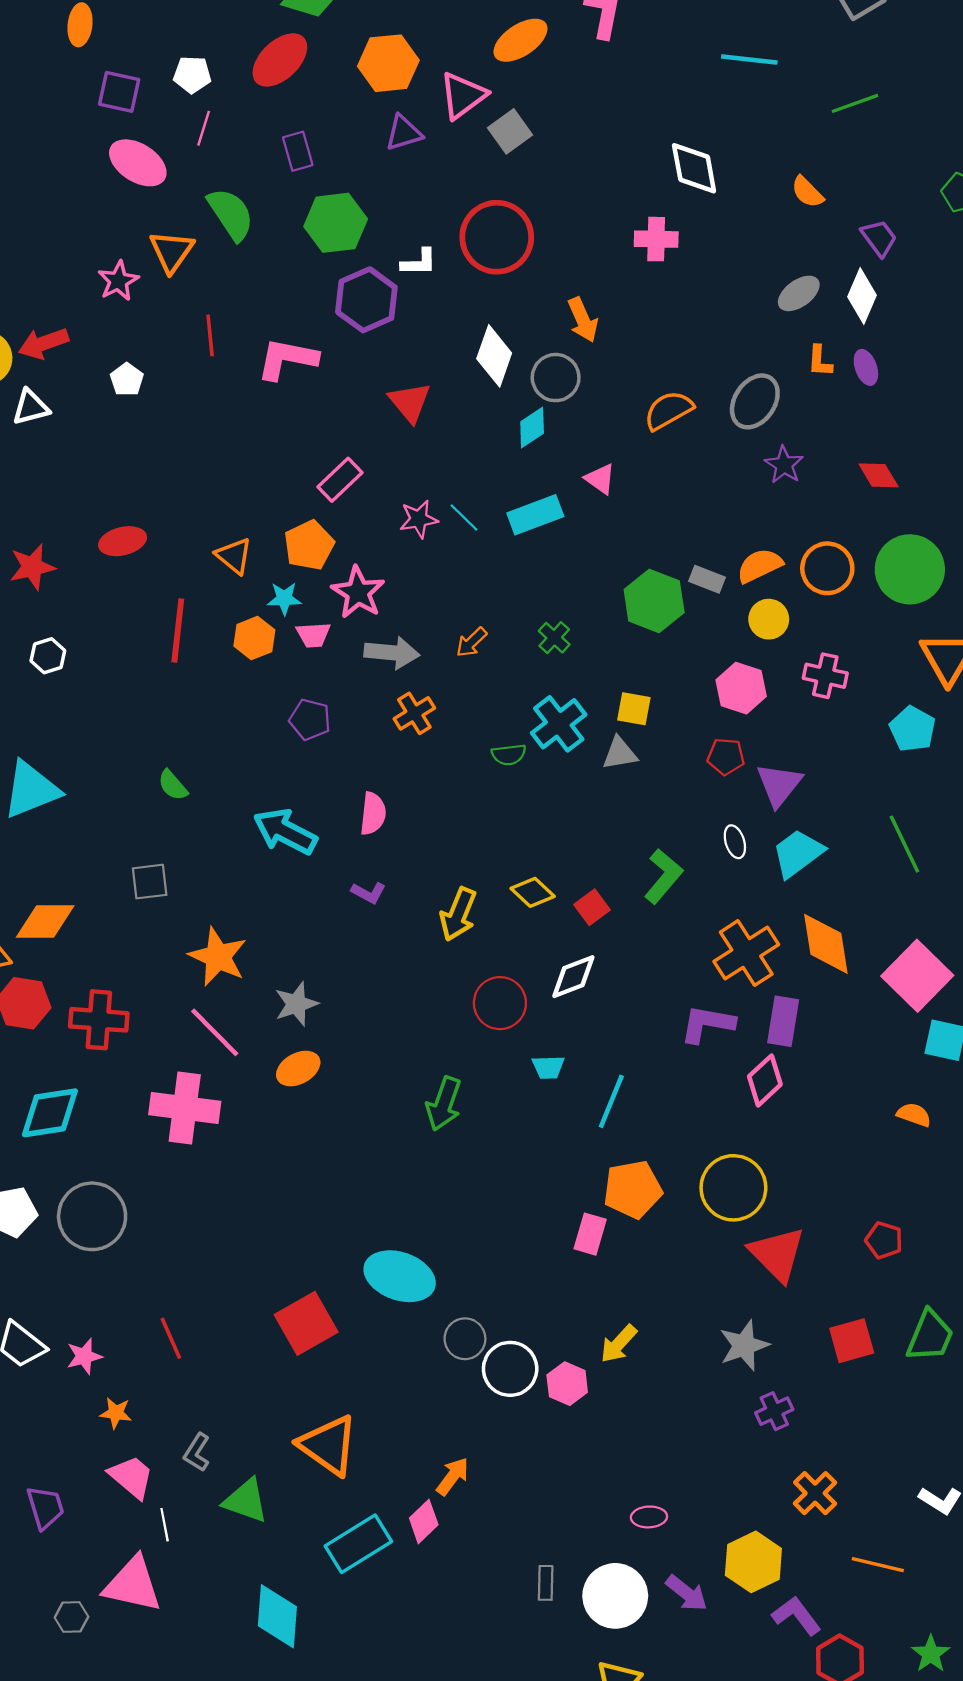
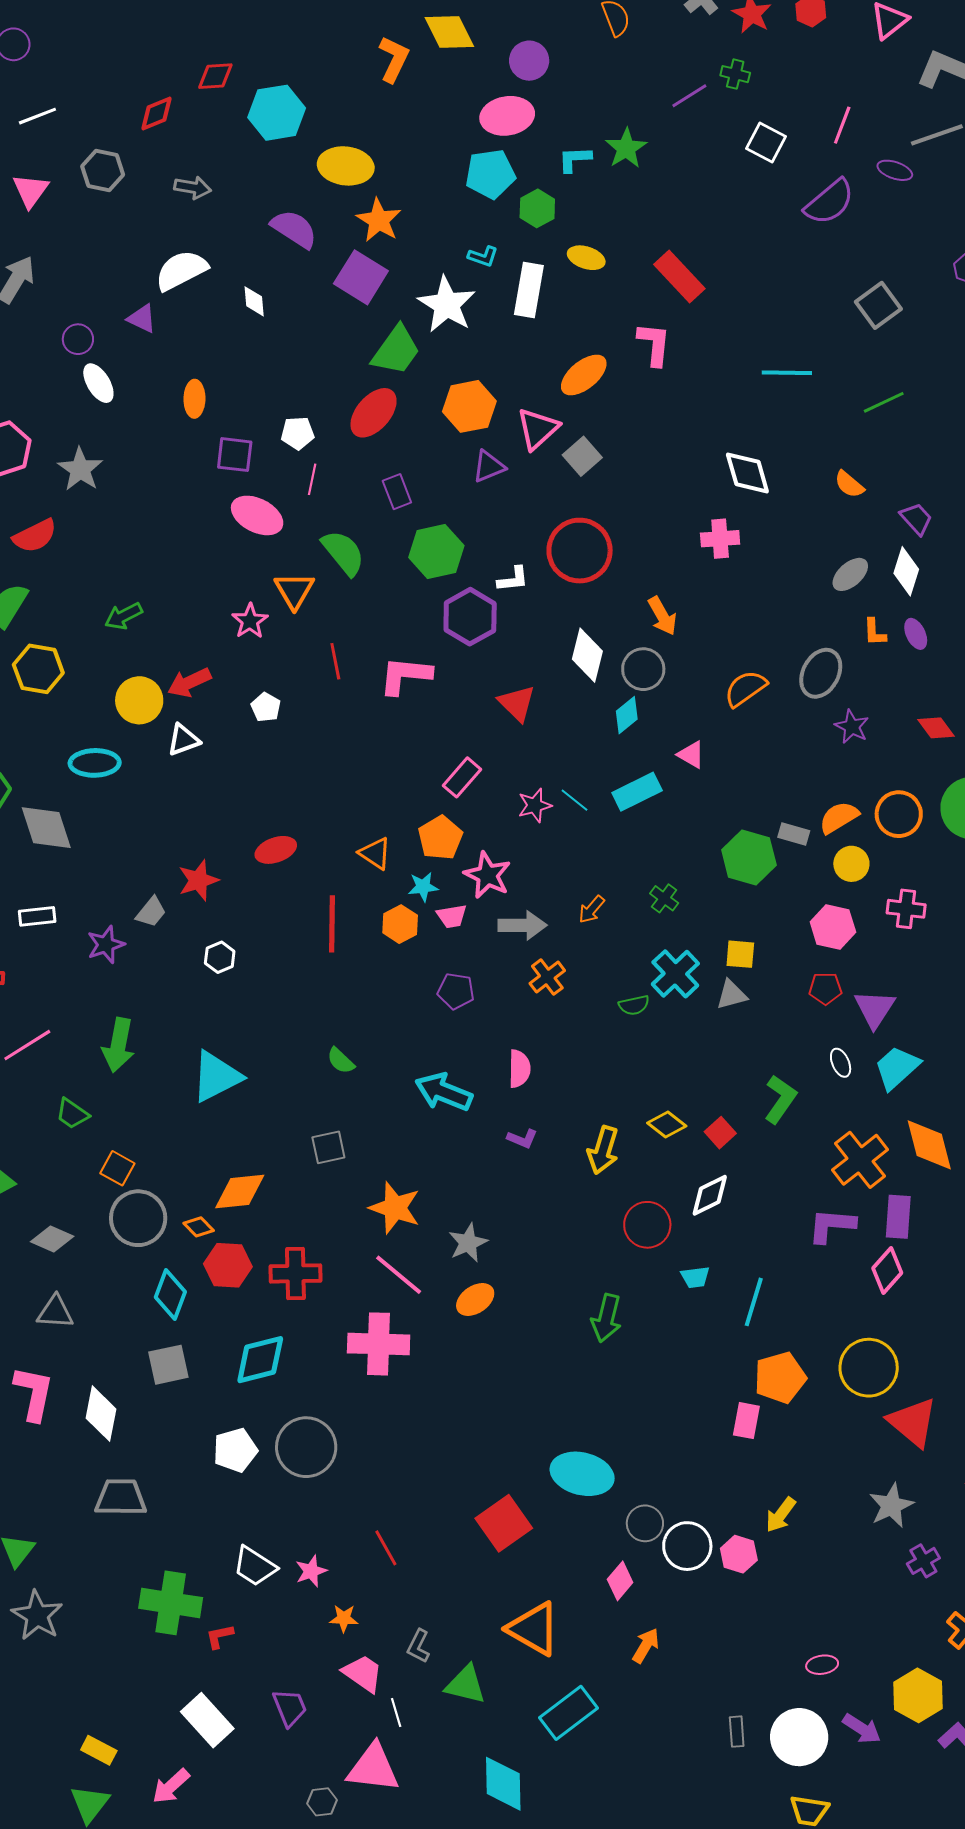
pink diamond: (424, 1521) -> (620, 1581), moved

